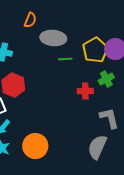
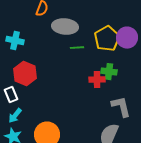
green cross: (106, 79) -> (109, 72), moved, turned 35

